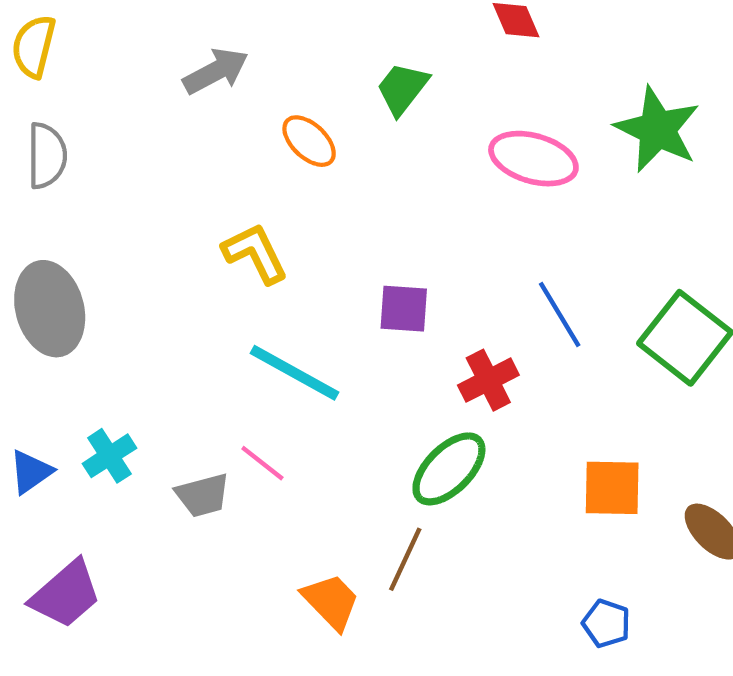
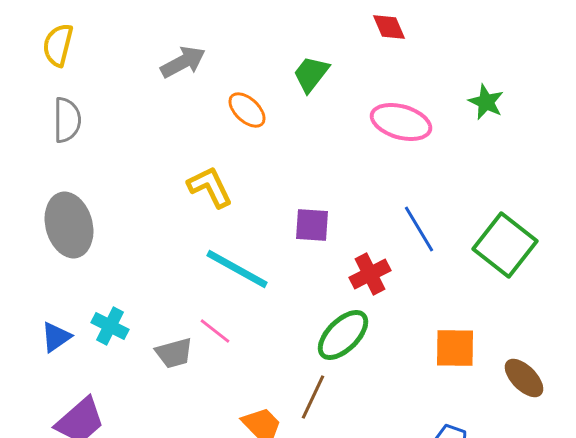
green star: (657, 129) -> (486, 102), size x0.6
cyan cross: (109, 456) -> (110, 326), turned -30

